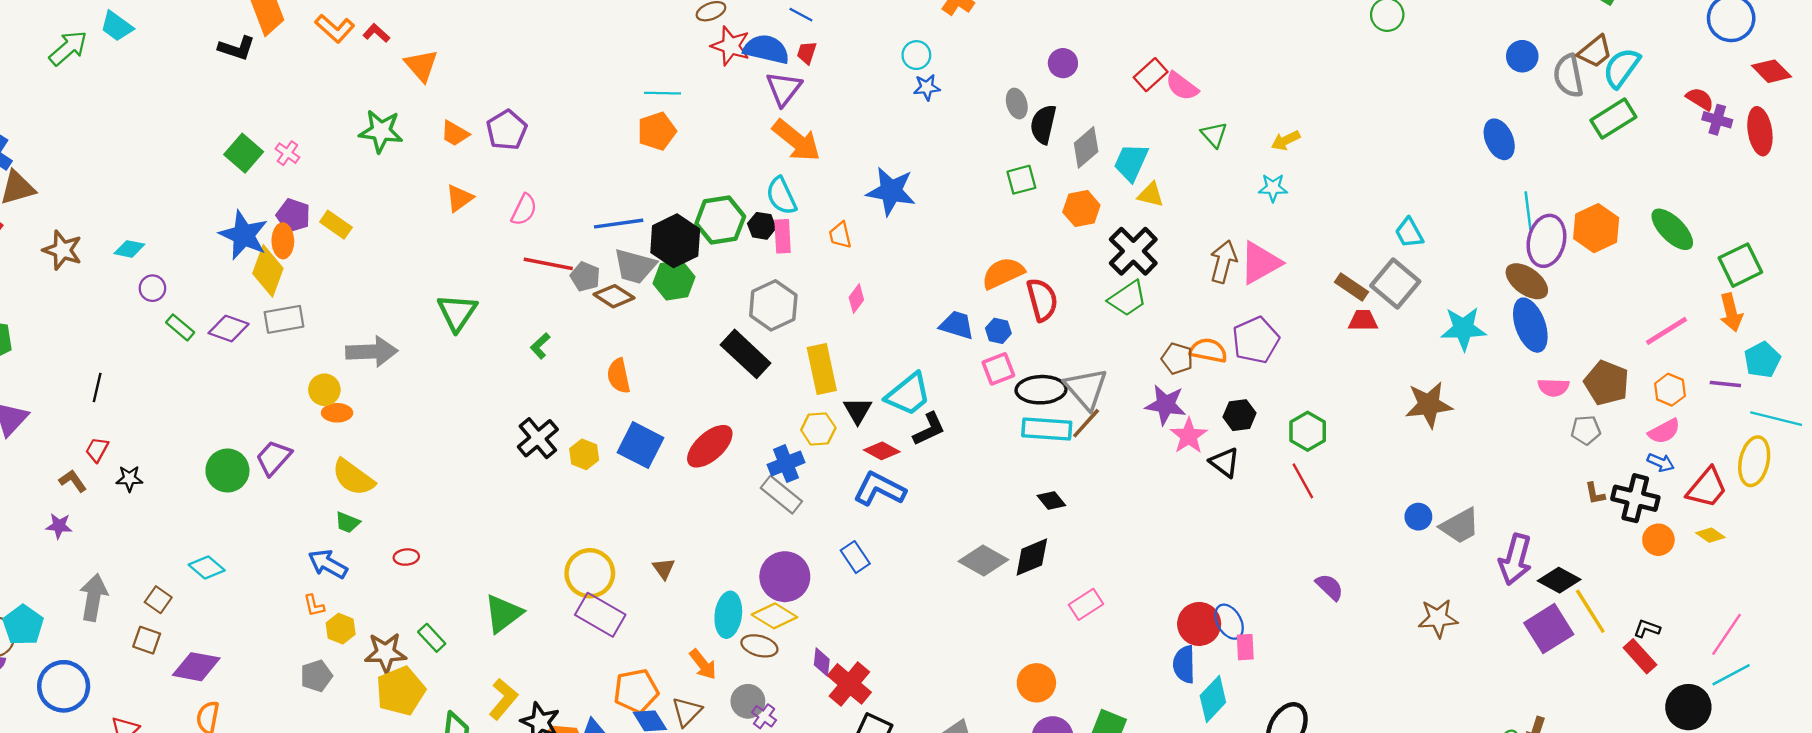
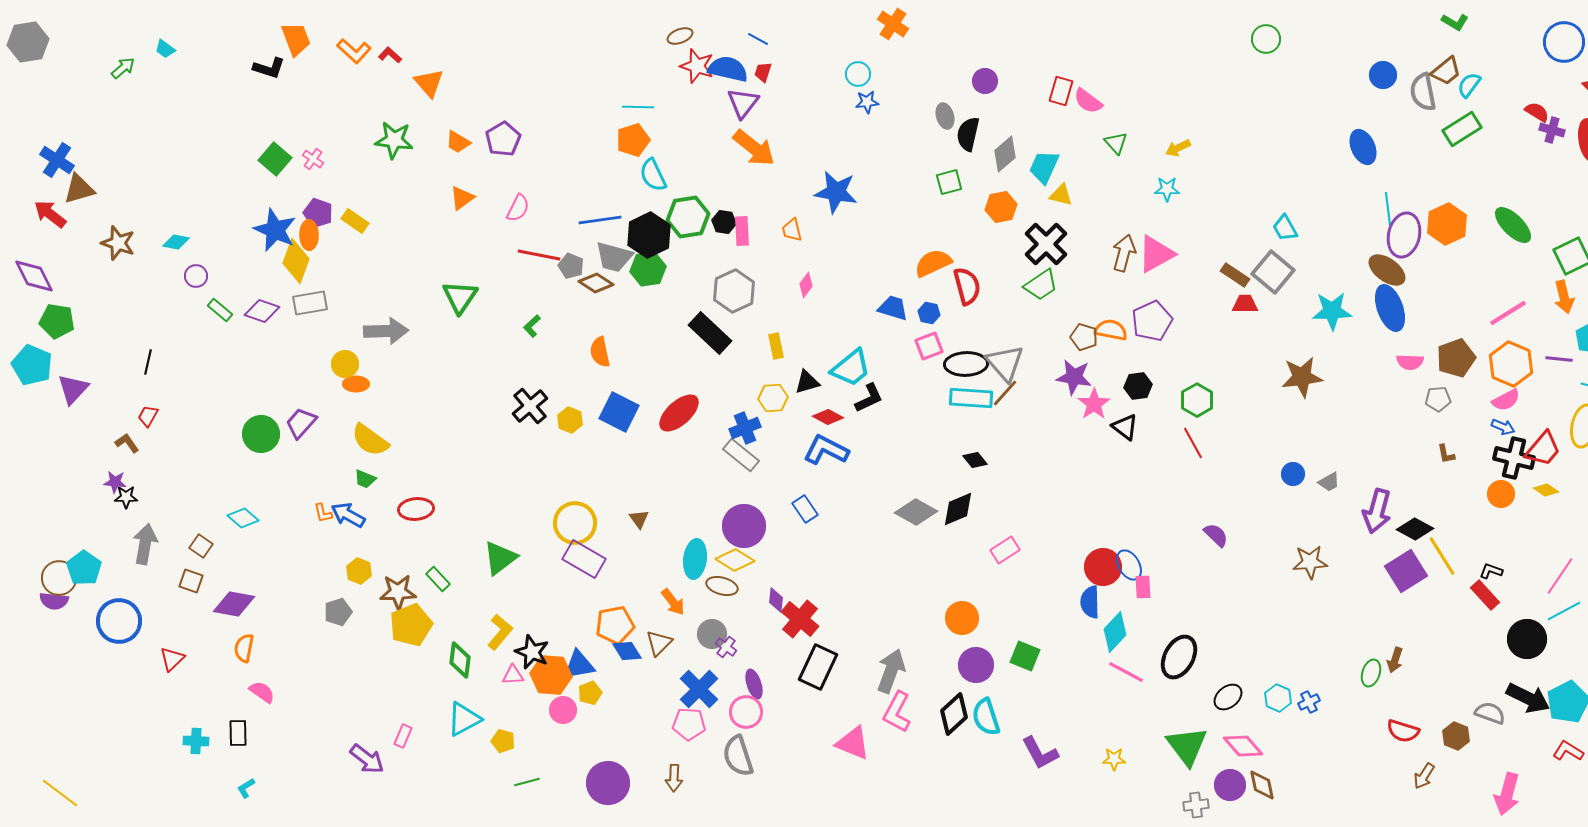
cyan trapezoid: (117, 26) -> (165, 49), size x0.7
green arrow: (68, 48) -> (123, 68), size x0.7
cyan semicircle: (1621, 68) -> (1469, 85), size x0.7
red rectangle: (1151, 75) -> (1061, 91), turned -32
cyan semicircle: (781, 196) -> (653, 175), moved
yellow rectangle: (822, 369) -> (776, 346), size x0.6
brown pentagon: (1606, 383) -> (1456, 358), turned 30
orange hexagon: (1670, 390) -> (1511, 364), size x1.6
black triangle: (858, 410) -> (807, 382), turned 44
black star: (129, 479) -> (126, 497), moved
black cross: (1635, 498) -> (1514, 458), moved
gray trapezoid: (1460, 526) -> (1329, 482), size x0.6
red ellipse: (406, 557) -> (416, 509), size x1.6
orange L-shape: (314, 606) -> (323, 513), moved

